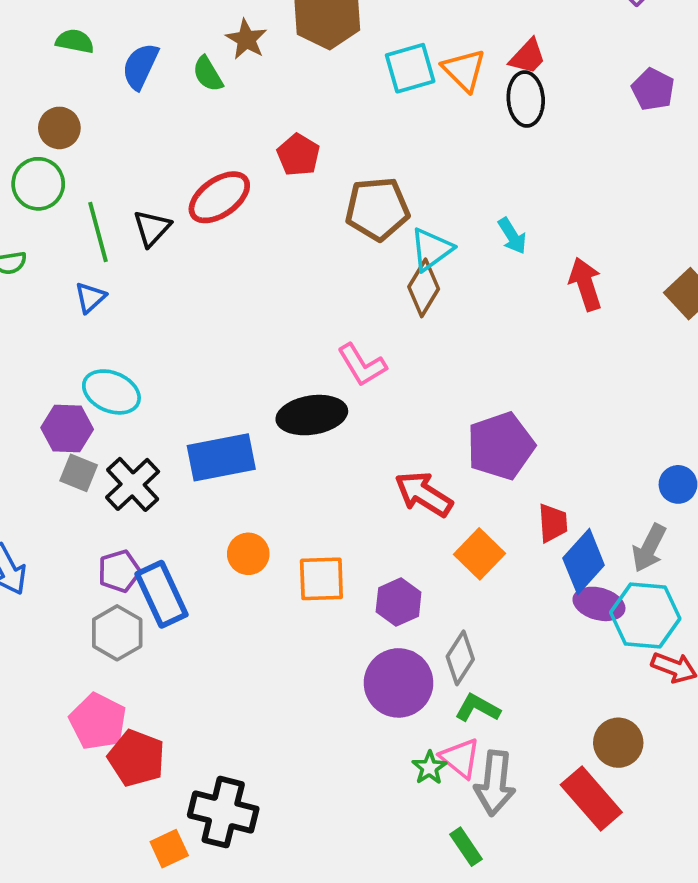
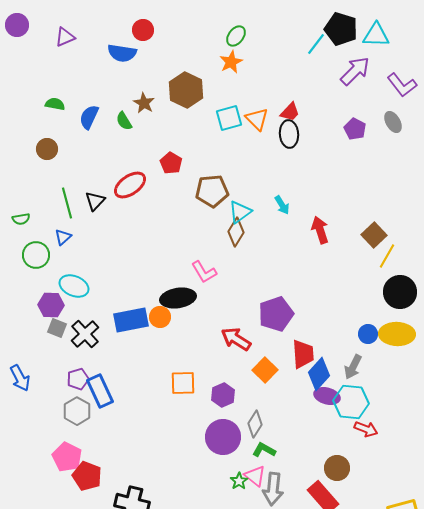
green circle: (38, 184) -> (36, 255), moved
red trapezoid: (553, 523) -> (303, 354), size x1.4
orange circle: (248, 554) -> (160, 317), moved

